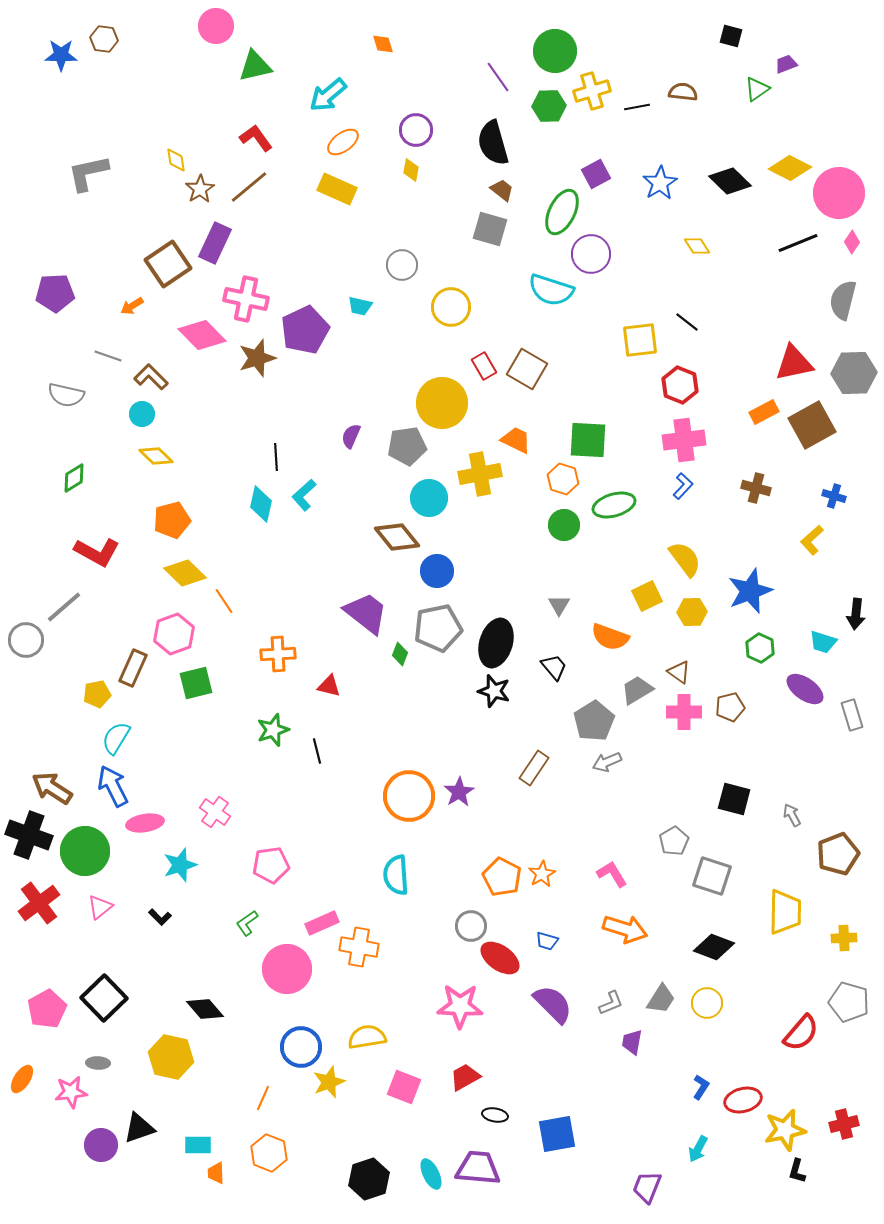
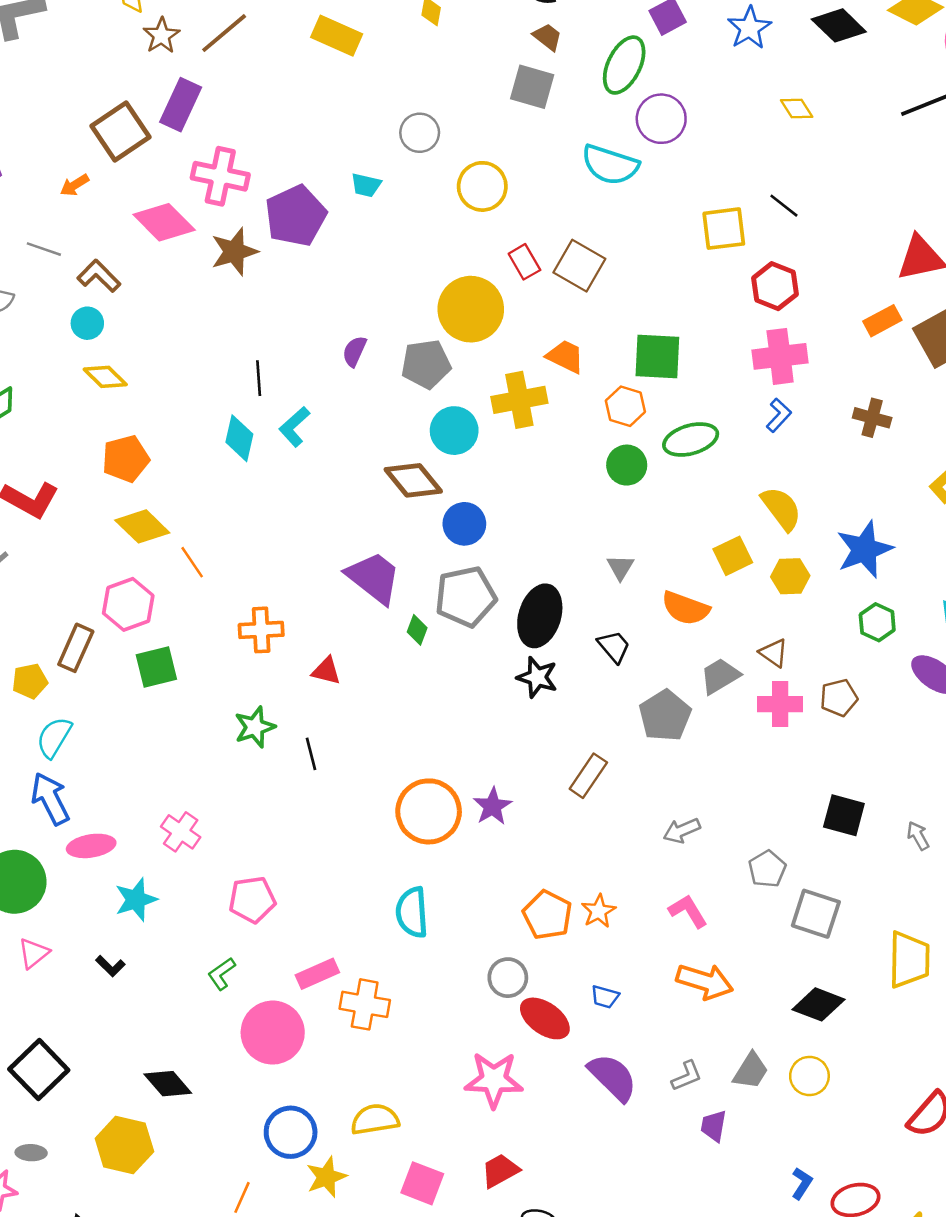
gray arrow: (607, 762) -> (682, 831), moved

